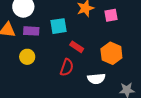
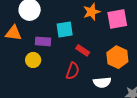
pink square: (111, 15) -> (117, 19), size x1.5
purple rectangle: (31, 31) -> (43, 41), moved

